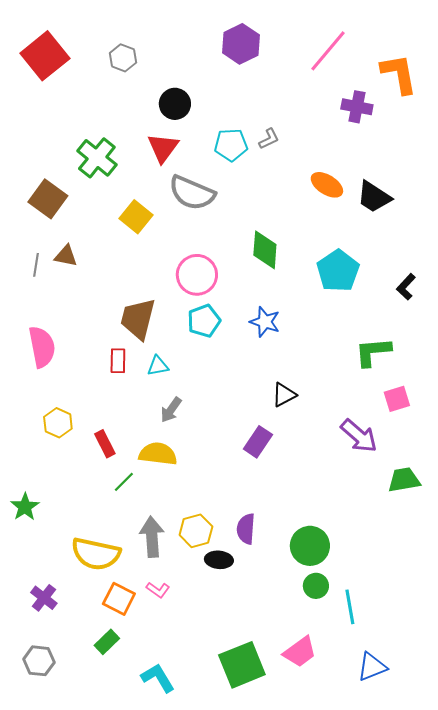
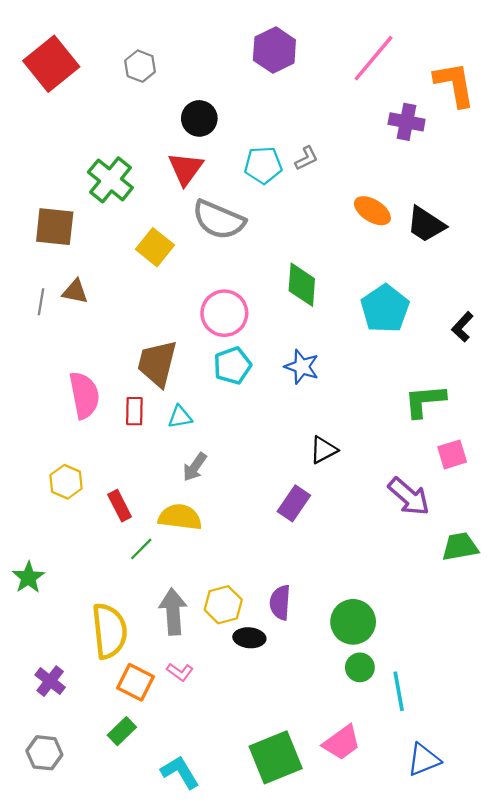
brown square: (48, 199) -> (55, 227), turned -30
pink semicircle: (42, 347) -> (84, 395), moved
yellow semicircle: (96, 554) -> (109, 631), turned -108

